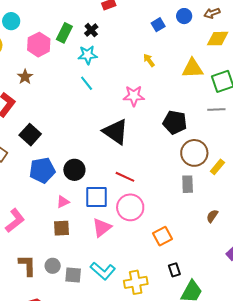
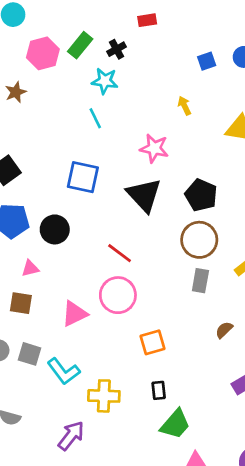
black triangle: (116, 132) -> (144, 195), moved
brown circle: (194, 153) -> (199, 240), moved
blue square: (96, 197) -> (83, 177), moved
gray square: (73, 275) -> (29, 354), moved

